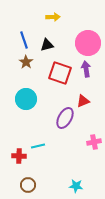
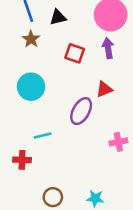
red square: (60, 73) -> (75, 53), size x0.7
cyan line: (38, 146) -> (43, 135), moved
brown circle: (28, 185) -> (53, 197), moved

